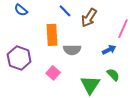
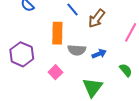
blue arrow: (109, 50) -> (99, 54), moved
green semicircle: (113, 75) -> (126, 70), moved

